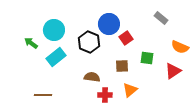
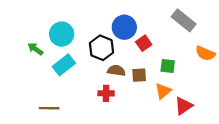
gray rectangle: (161, 18) -> (184, 20), size x1.5
red triangle: (173, 71) -> (184, 106), moved
brown semicircle: (92, 77) -> (116, 71), moved
orange triangle: (130, 90) -> (163, 91), moved
red cross: (105, 95) -> (106, 93), moved

